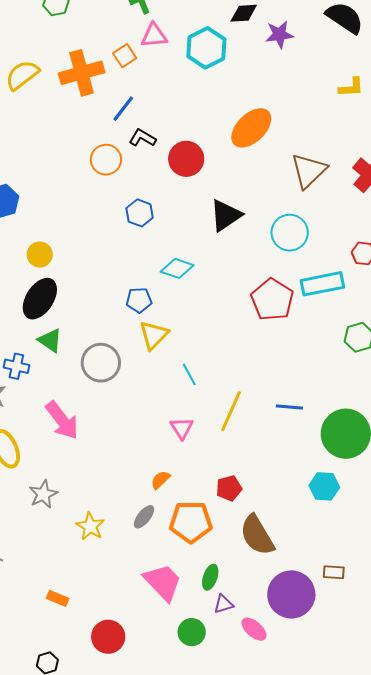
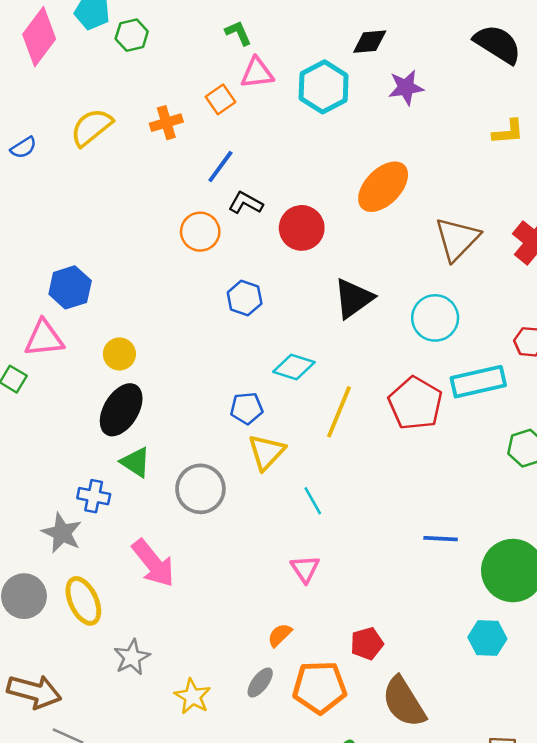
purple star: (279, 35) -> (406, 87), moved
orange cross: (82, 73) -> (166, 123), size x0.6
yellow line: (231, 411) -> (339, 412), moved

